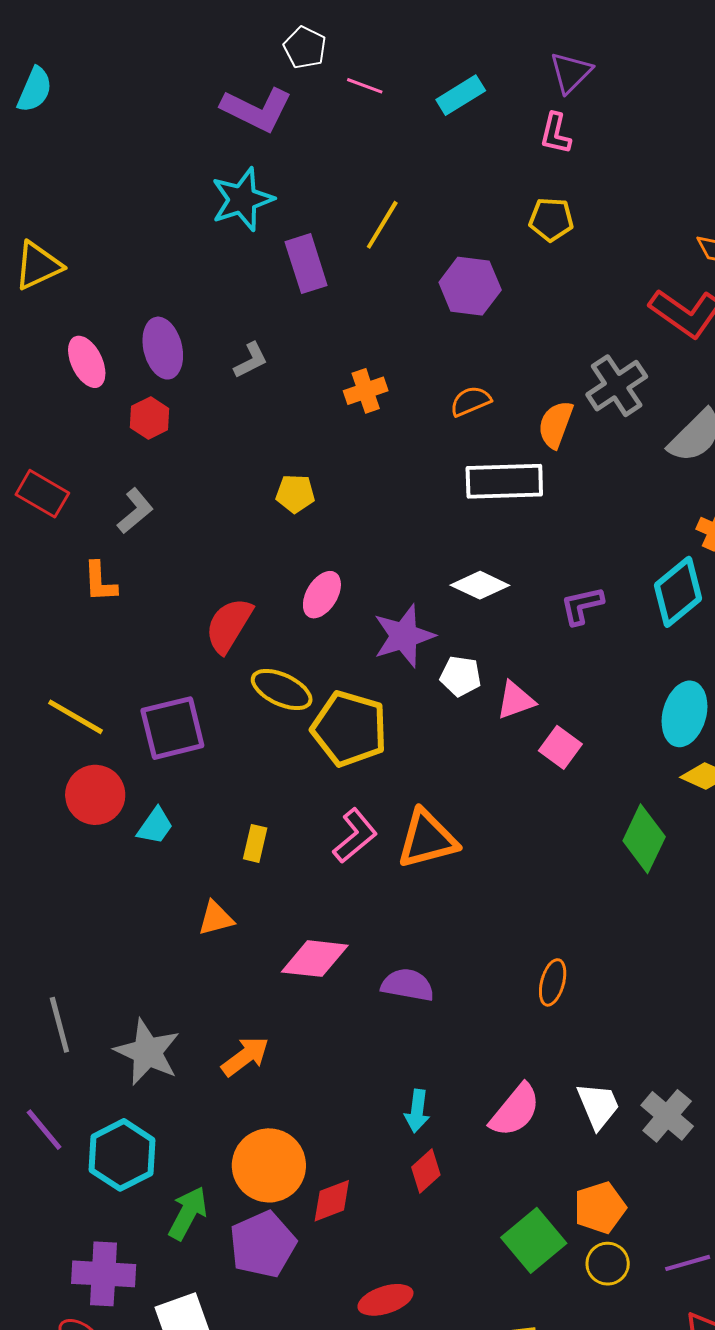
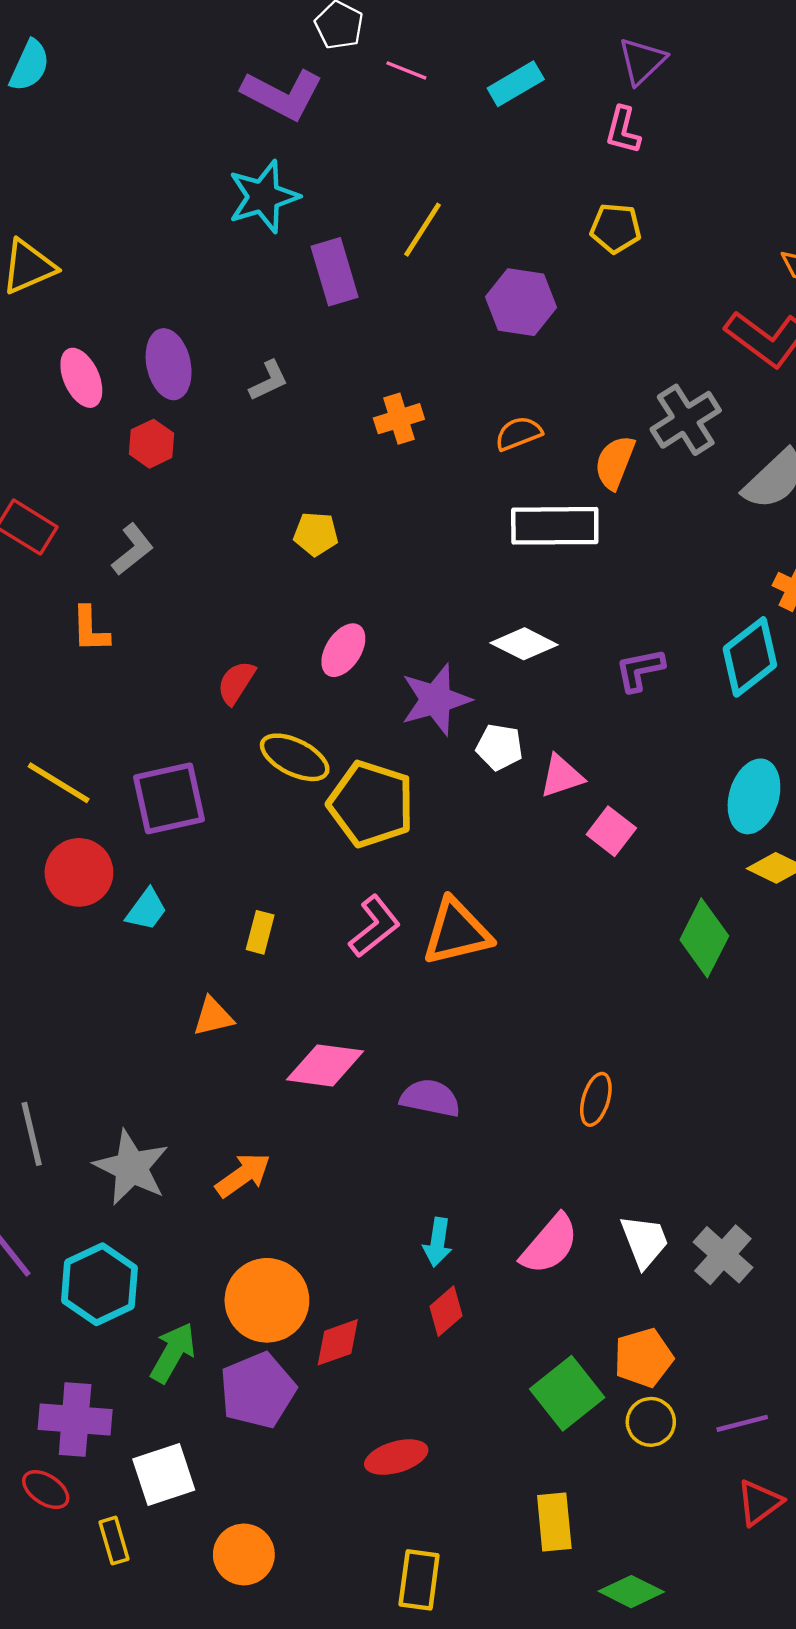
red semicircle: (229, 625) -> (236, 683), size x0.7

